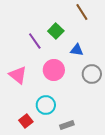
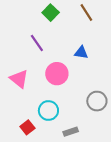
green square: (56, 31) -> (51, 13), moved
gray circle: (92, 74) -> (97, 101), moved

